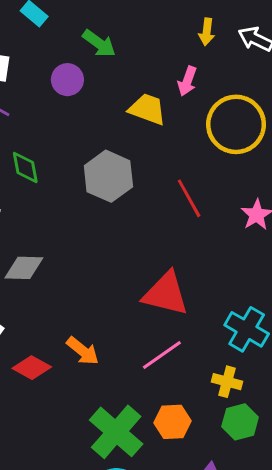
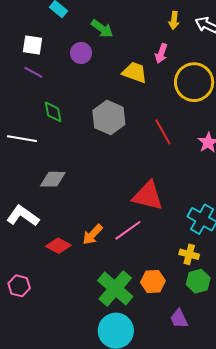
orange arrow: (83, 351) -> (92, 235), turned 95
pink line: (162, 355) -> (128, 230), moved

